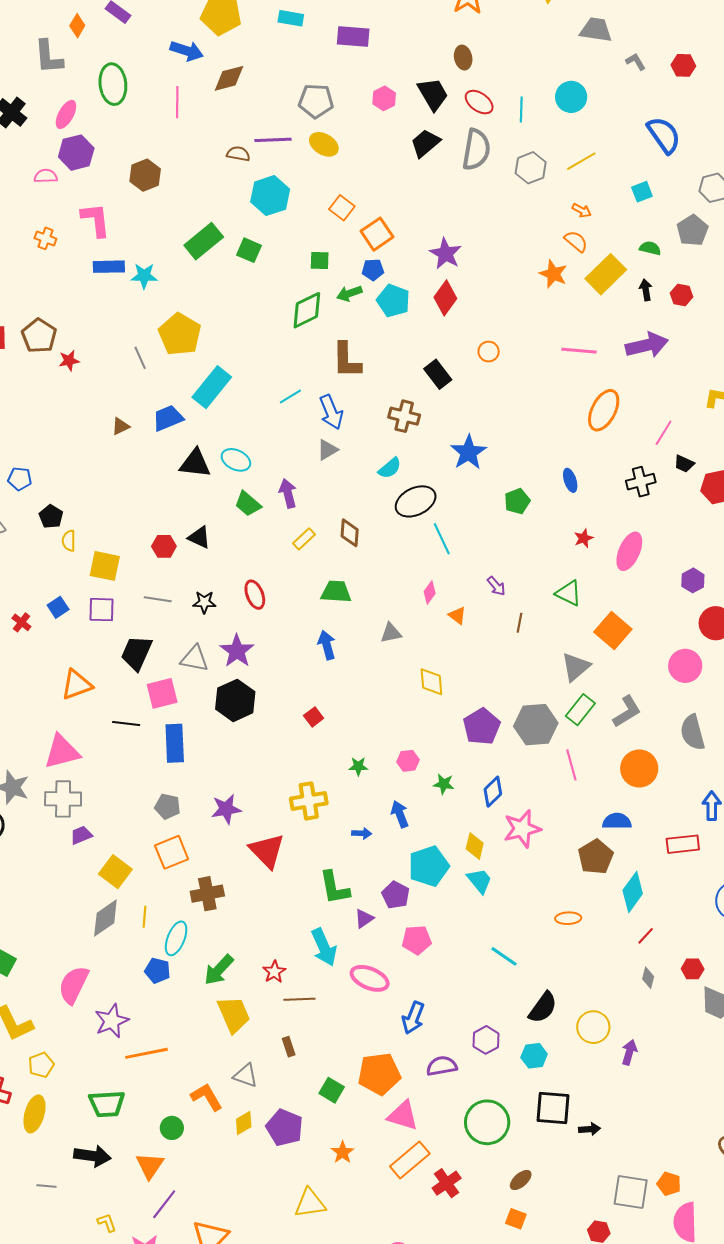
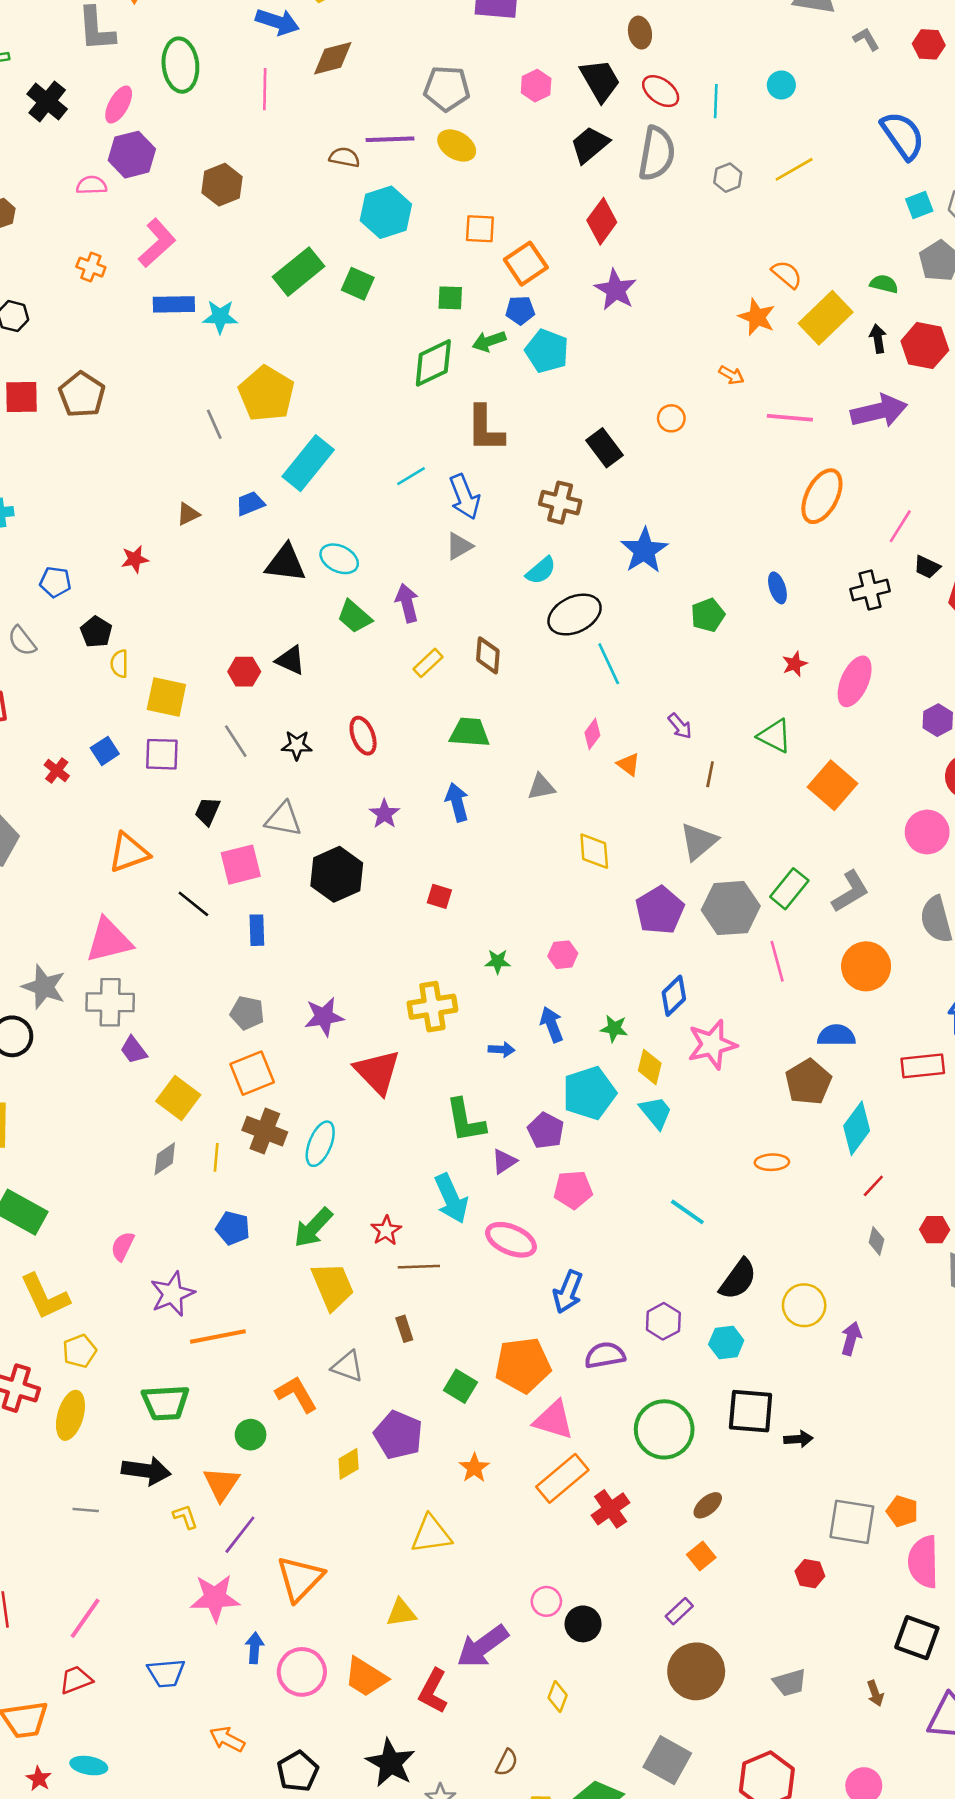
cyan circle: (571, 97) -> (781, 85), size x0.7
gray hexagon: (531, 168) -> (728, 178), size x0.7
cyan square: (642, 192) -> (919, 205), moved
orange square: (342, 208) -> (480, 229), turned -35
orange arrow: (582, 210) -> (731, 375), moved
pink L-shape: (96, 220) -> (157, 243), turned 54
red hexagon: (682, 295) -> (925, 346), size x1.6
red diamond: (445, 298) -> (602, 221), moved
red star: (69, 361) -> (135, 559), moved
blue trapezoid: (168, 418) -> (250, 504), size x0.7
gray line: (158, 599) -> (236, 741), turned 48
purple star: (237, 651) -> (384, 814), moved, size x0.7
black trapezoid: (136, 653) -> (207, 811), size x0.6
gray triangle: (576, 667) -> (699, 842), moved
red square: (314, 717) -> (439, 896), turned -36
black line: (126, 724) -> (193, 904), turned 32
blue rectangle: (175, 743) -> (257, 930), size x0.6
green star: (444, 784) -> (614, 1028), moved
purple trapezoid: (81, 835) -> (134, 1050), turned -105
brown cross: (207, 894) -> (265, 1131), moved, turned 32
gray diamond: (105, 918) -> (165, 1159), size x0.7
cyan ellipse: (176, 938) -> (320, 1144), moved
pink semicircle: (74, 985) -> (123, 1246), size x0.6
yellow diamond: (244, 1123) -> (349, 1464), moved
orange square: (516, 1219) -> (701, 1556), turned 30
yellow L-shape: (107, 1223) -> (185, 1517), moved

